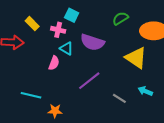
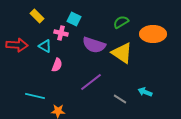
yellow rectangle: (32, 24) -> (37, 16), moved
cyan triangle: (66, 48) -> (45, 46), moved
yellow triangle: (136, 58) -> (122, 53), moved

